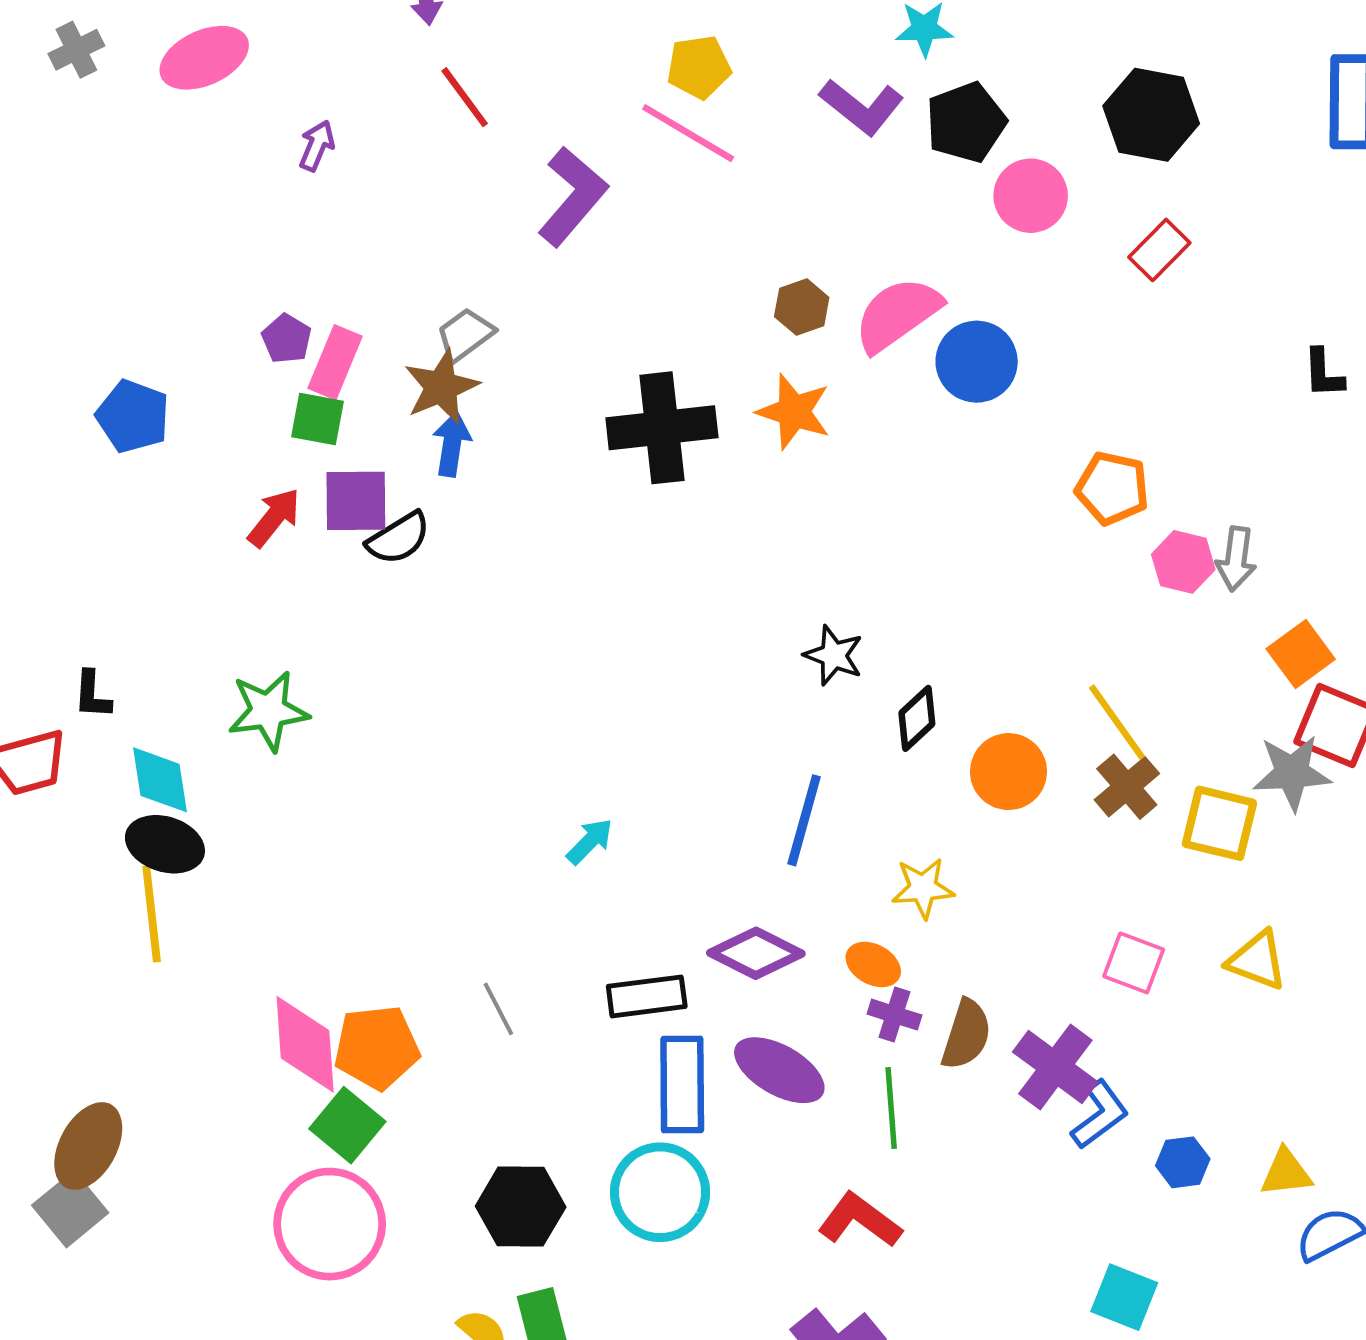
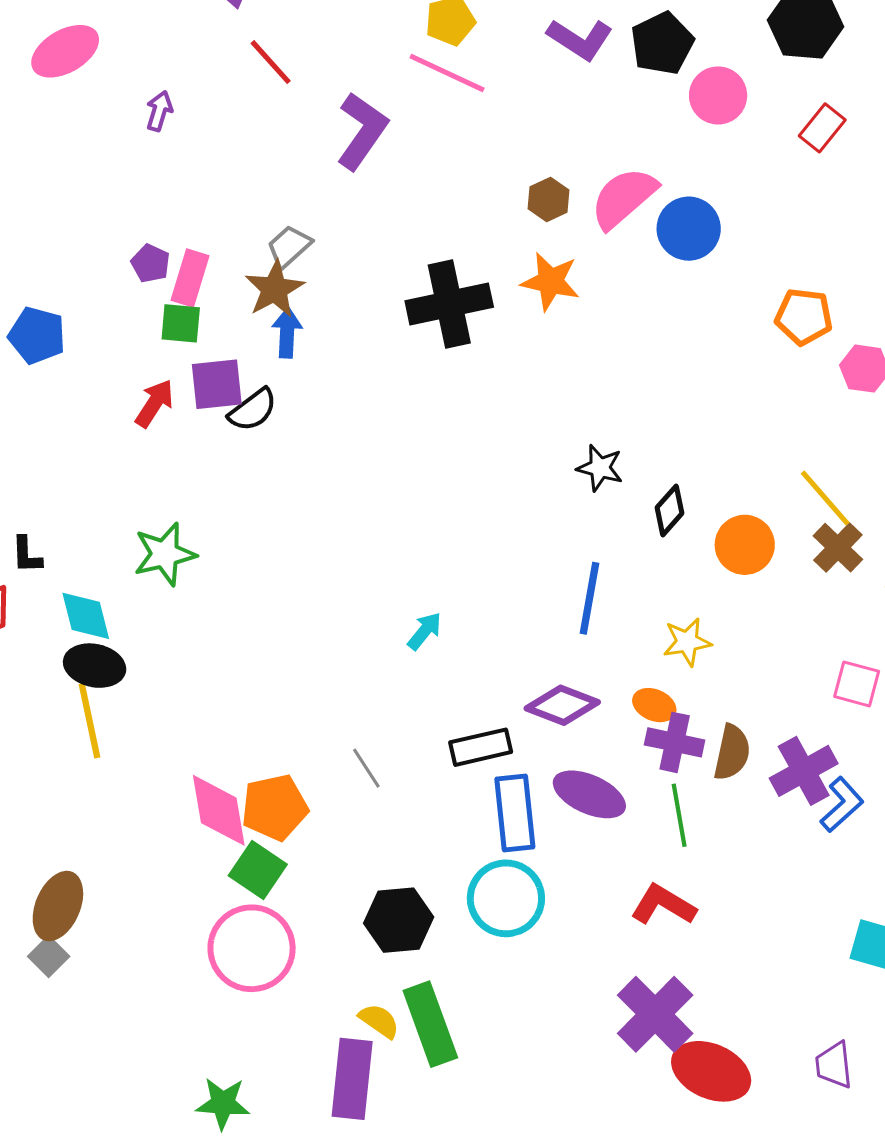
purple cross: (894, 1015) -> (675, 742), size x1.4
purple cross: (1055, 1067) -> (804, 771), turned 30
gray square: (70, 1209) -> (49, 956), size x0.7

